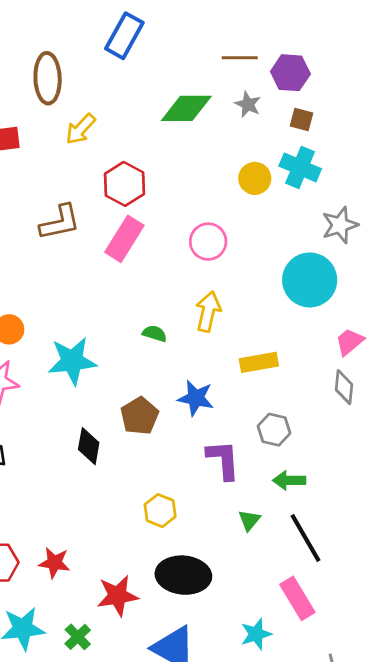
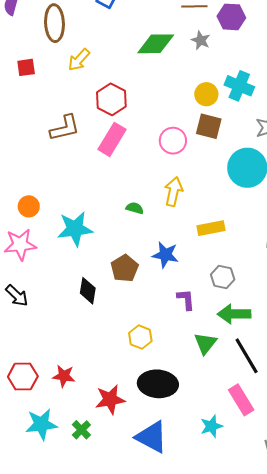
brown square: (301, 119) -> (209, 126), moved, size x1.5
purple L-shape: (223, 460) -> (186, 299), size x0.7
green arrow: (289, 480) -> (234, 314), size x1.4
green triangle: (249, 520) -> (205, 343), size x1.4

